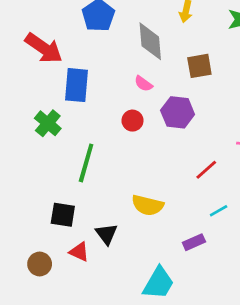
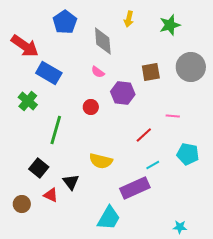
brown square: (199, 66) -> (151, 72), moved
blue rectangle: (76, 85) -> (49, 73), turned -65
red circle: (132, 121) -> (91, 107), moved
black square: (63, 215) -> (39, 168), turned 30
purple rectangle: (194, 242) -> (135, 188), size x1.8

